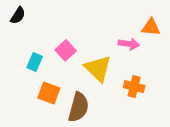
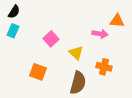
cyan rectangle: (35, 62) -> (13, 31), moved
yellow triangle: (98, 68) -> (76, 53), size x0.7
brown semicircle: (79, 107) -> (78, 83), moved

